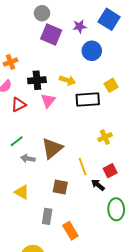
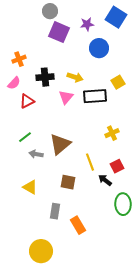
pink triangle: (48, 101) -> (66, 97), moved

